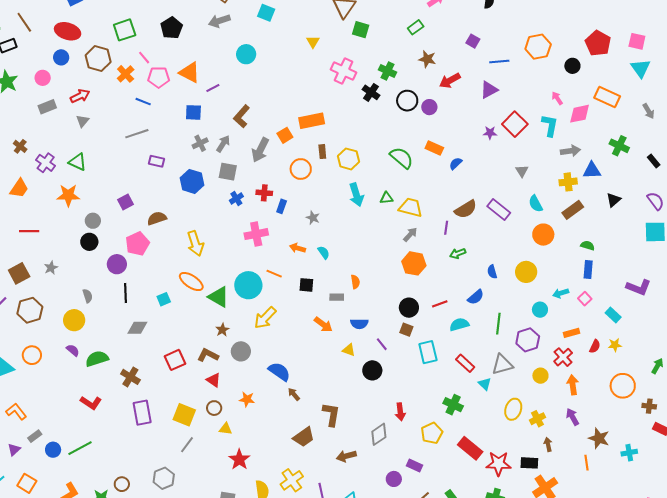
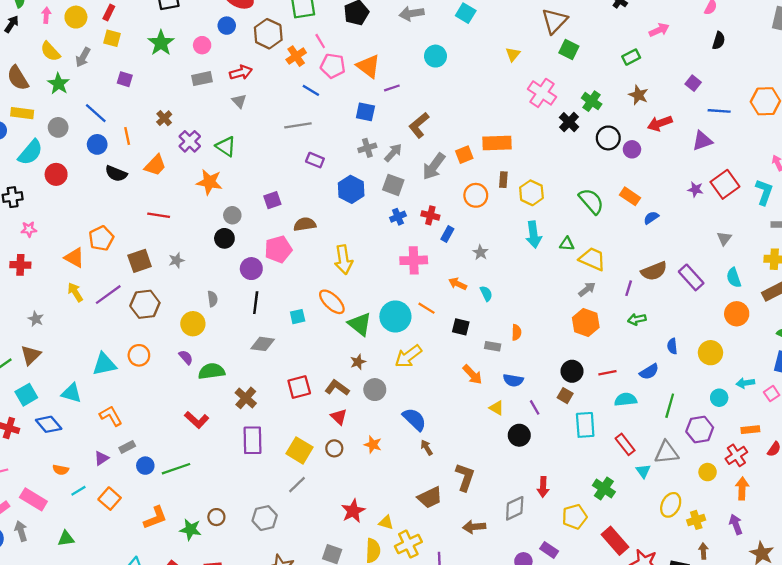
gray triangle: (83, 121) -> (239, 101), turned -32
yellow triangle: (226, 429) -> (386, 522), moved

